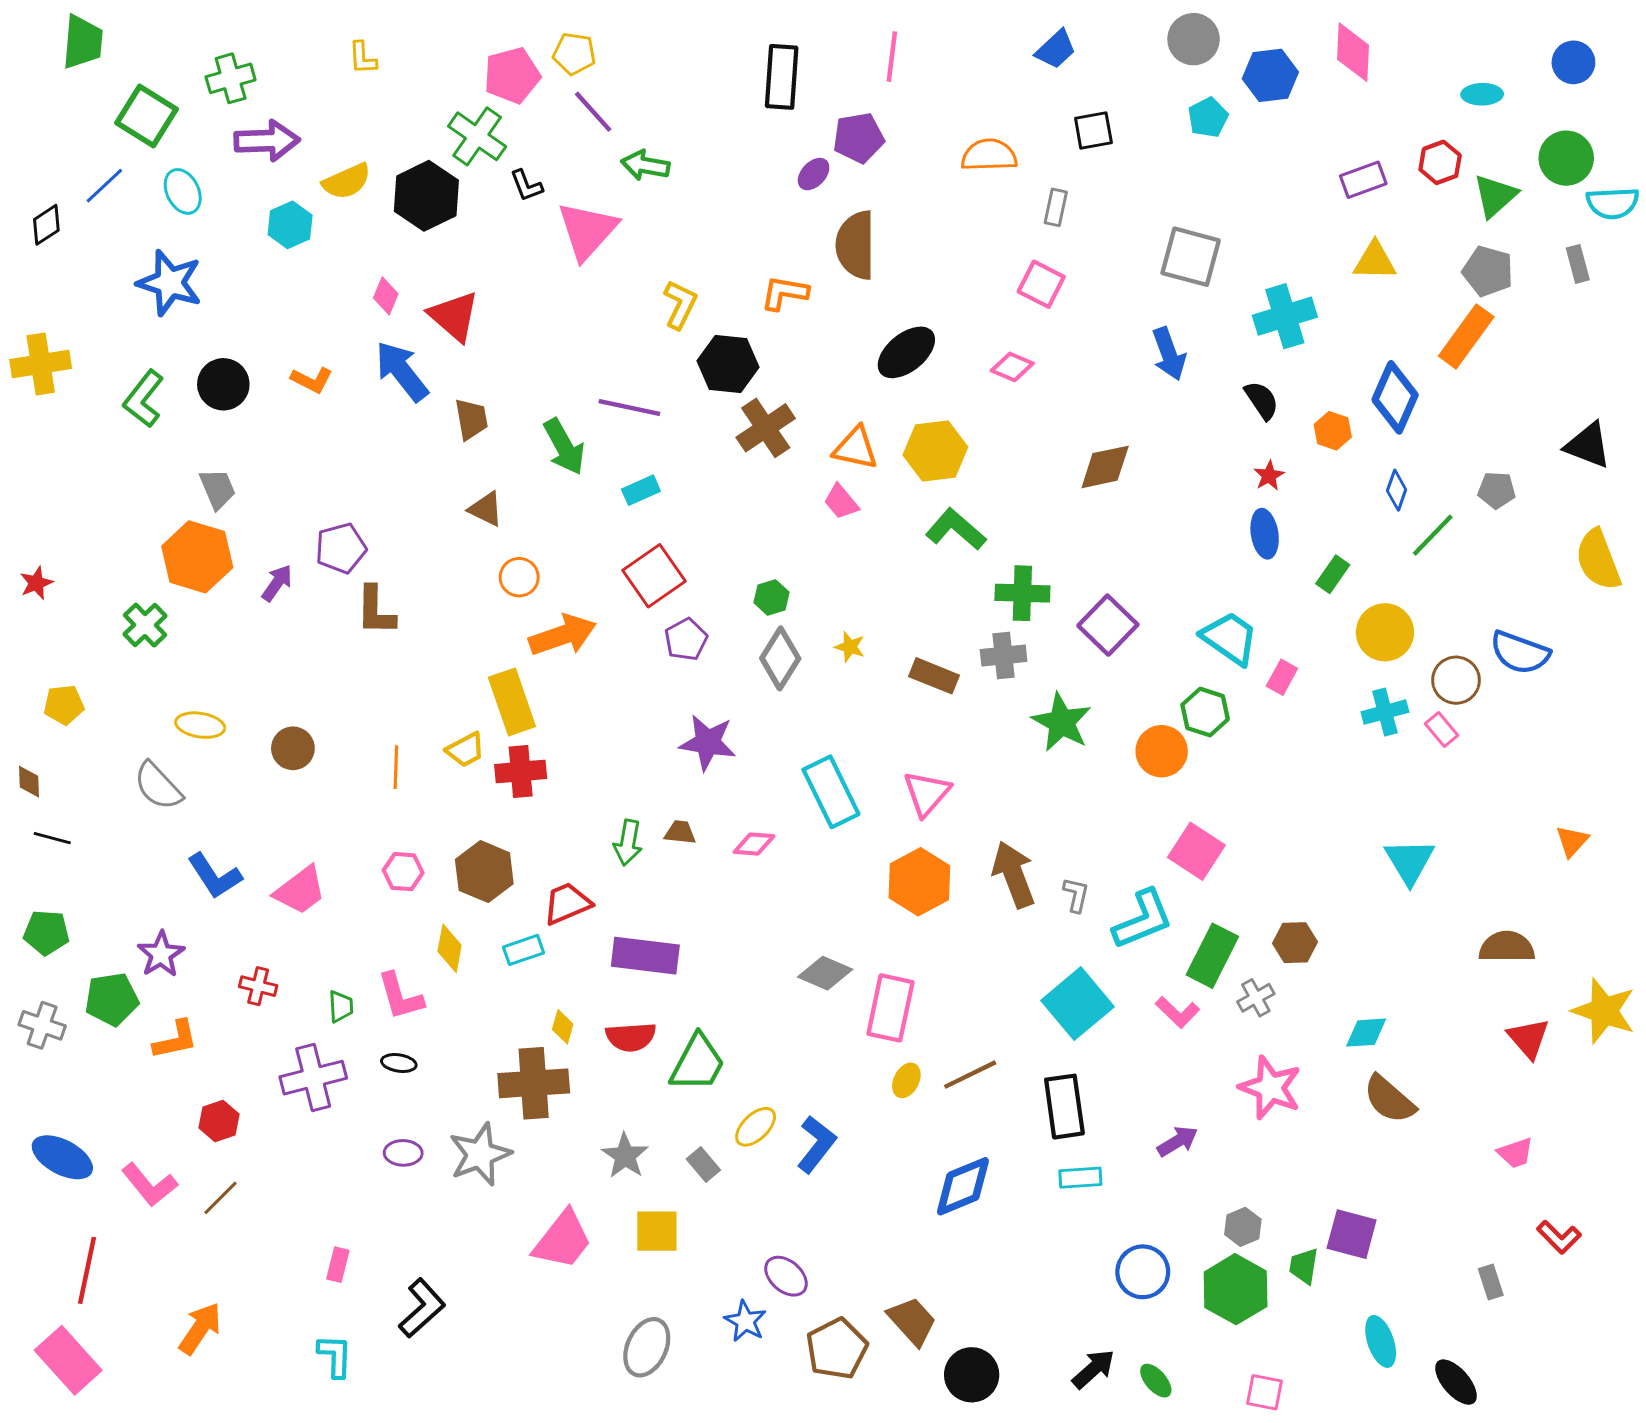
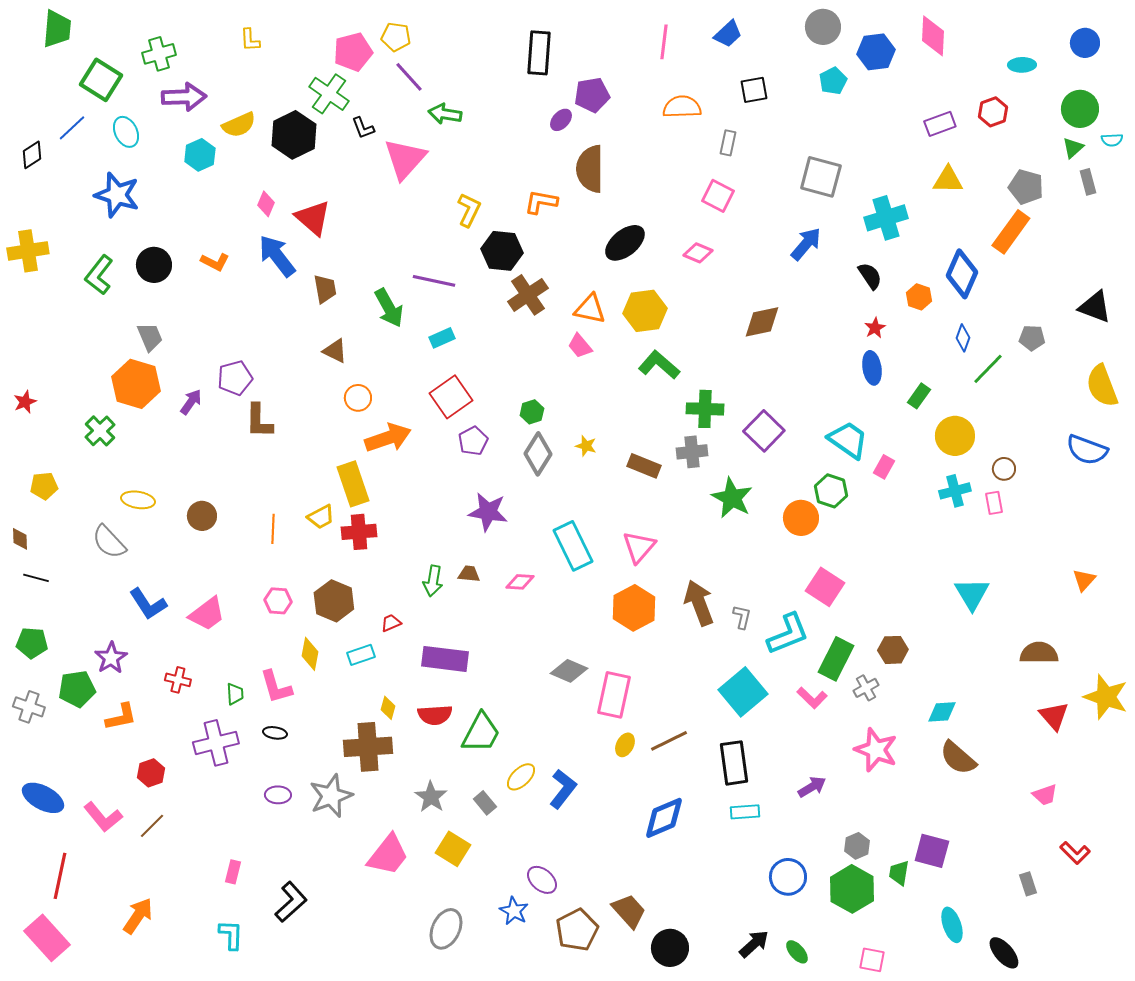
pink line: (892, 57) -> (664, 42), moved
green triangle: (1495, 196) -> (1073, 148), moved, size x0.7
cyan semicircle: (1613, 203) -> (1112, 140), size x0.6
blue arrow: (1169, 354) -> (806, 244), turned -120
blue semicircle: (1520, 653) -> (1087, 450), moved
brown circle: (1456, 680) -> (1004, 469), size x0.7
pink rectangle: (1441, 729) -> (994, 503), turned 30
red trapezoid: (567, 903) -> (391, 623), size x0.6
yellow square: (657, 1231) -> (453, 849), turned 32

